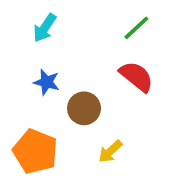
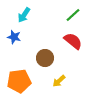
blue star: (47, 82) -> (14, 37), moved
orange pentagon: (35, 151) -> (19, 81), turned -30

